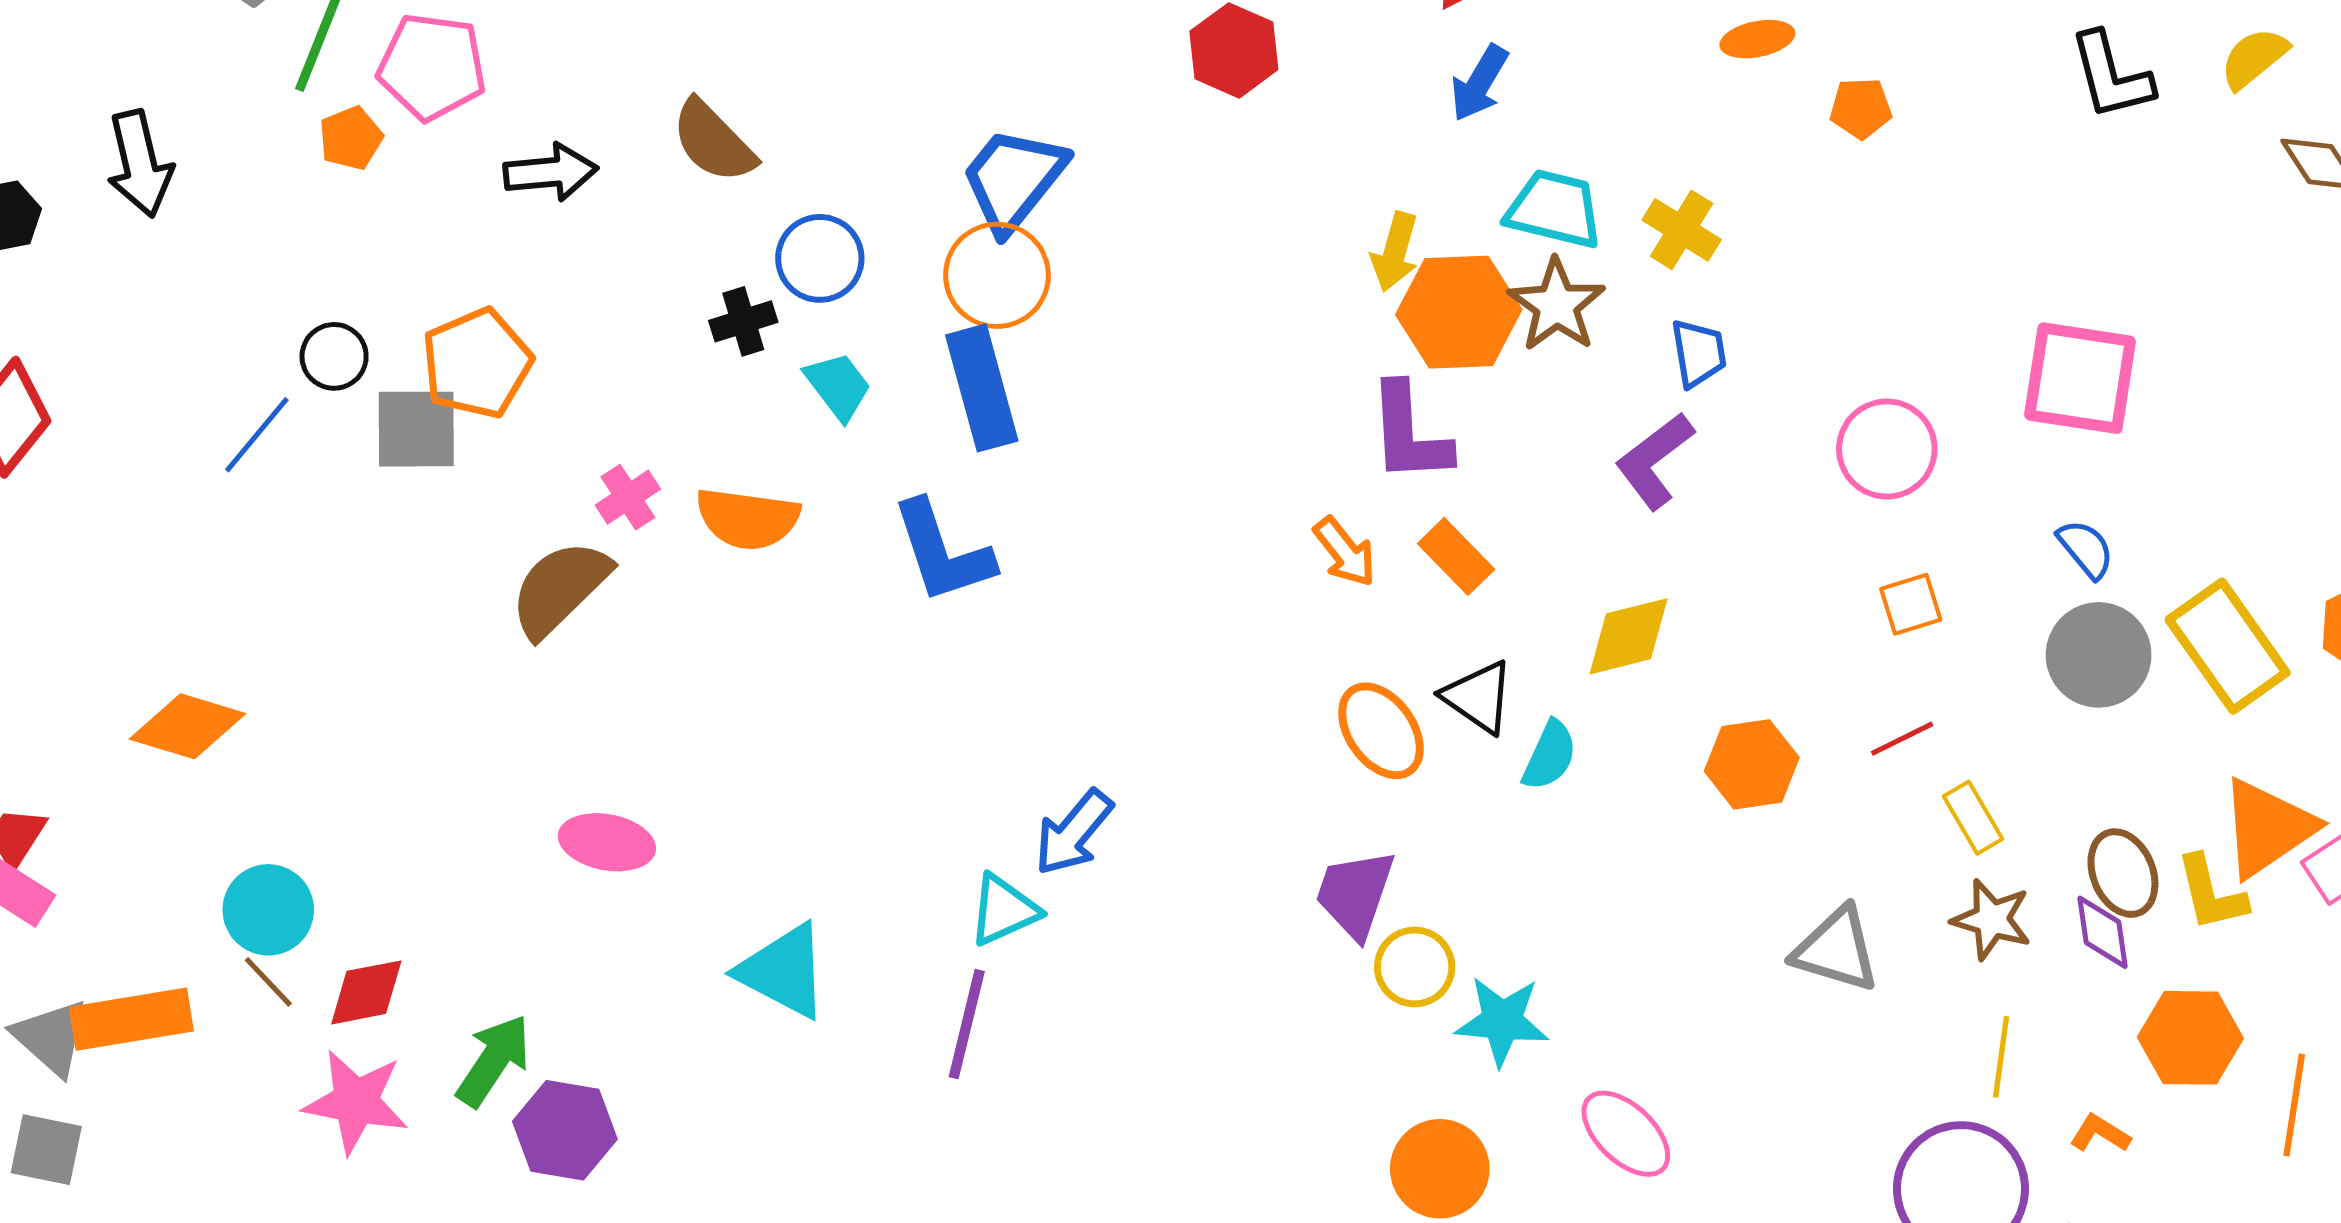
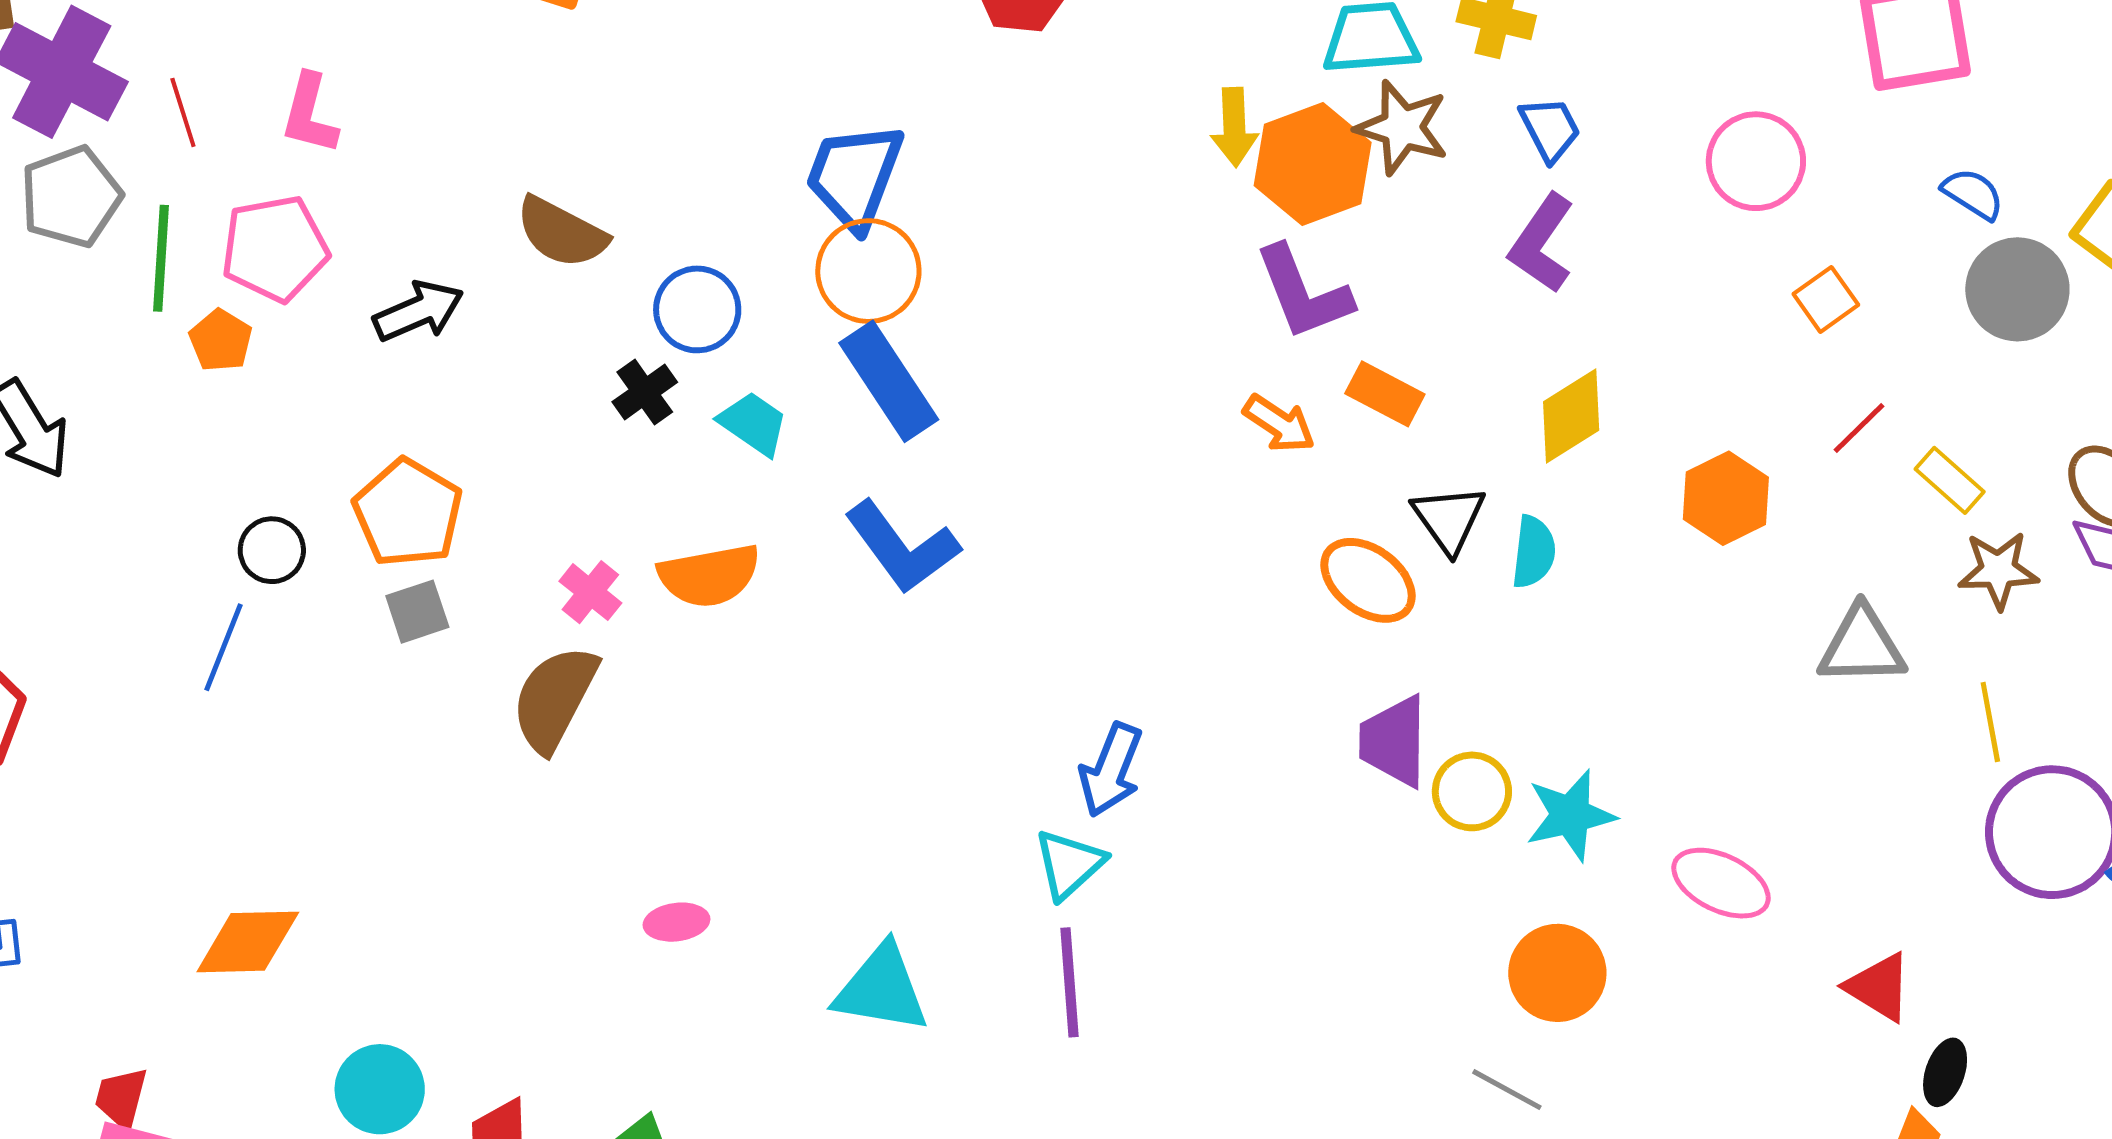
gray square: (416, 429) -> (417, 612), moved, size x0.7
black triangle: (1478, 697) -> (1449, 519), turned 38
pink ellipse: (607, 842) -> (676, 922), size x0.7
yellow line: (2001, 1057) -> (1990, 722), moved

